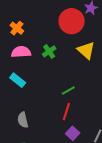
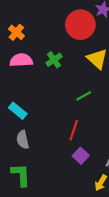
cyan rectangle: (18, 80) -> (18, 111), moved
green line: (68, 90) -> (84, 96), moved

